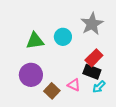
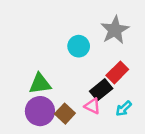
green triangle: (35, 41) -> (40, 84), moved
black rectangle: (92, 72) -> (101, 90), moved, turned -60
purple circle: (31, 75) -> (40, 111), moved

